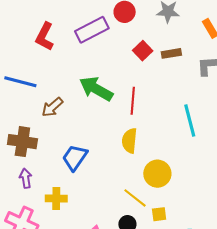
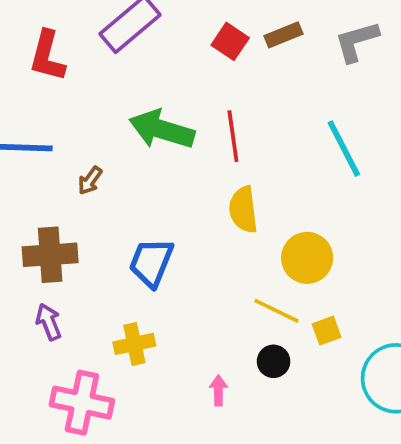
brown arrow: (52, 107) -> (90, 180), size x0.7
purple arrow: (26, 178) -> (49, 322), moved

